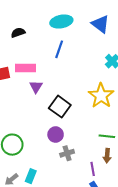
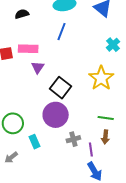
purple circle: (56, 135) -> (56, 115), size x1.6
gray cross: (67, 153) -> (73, 139), moved
cyan rectangle: (31, 176) -> (35, 142), moved, turned -48

